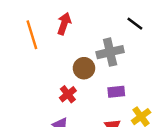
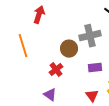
red arrow: (64, 24) -> (39, 15), moved
orange line: (32, 35) -> (23, 46), moved

